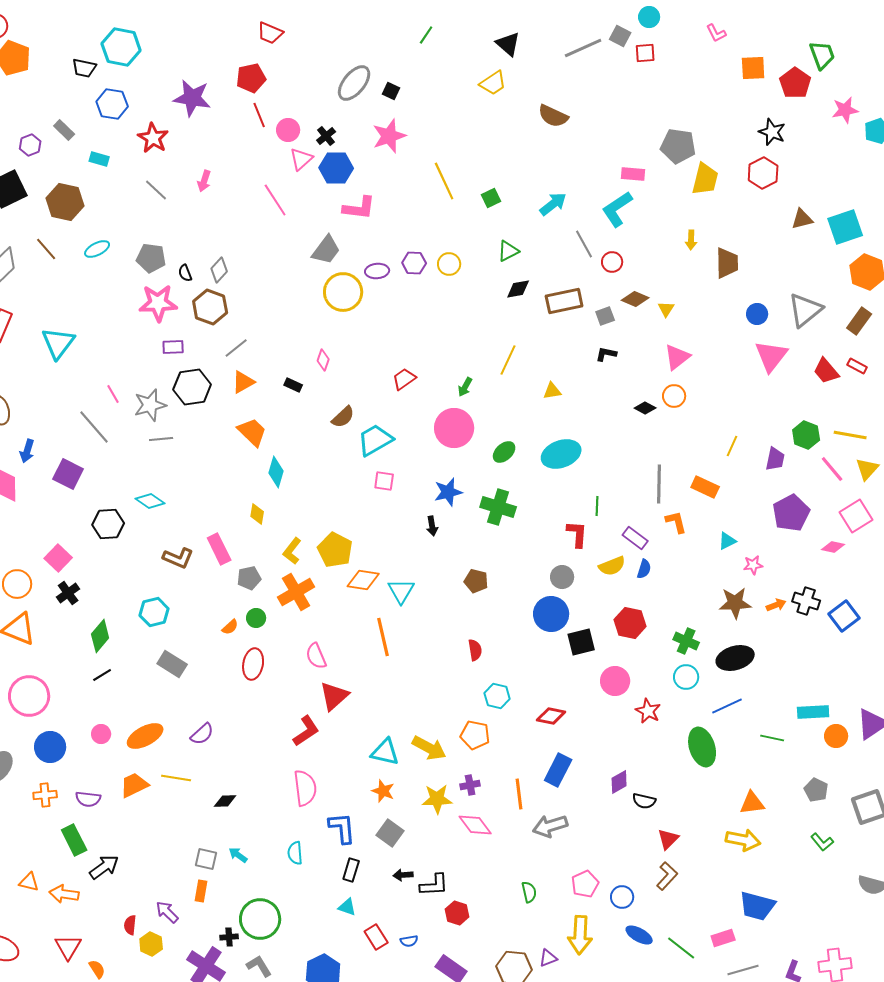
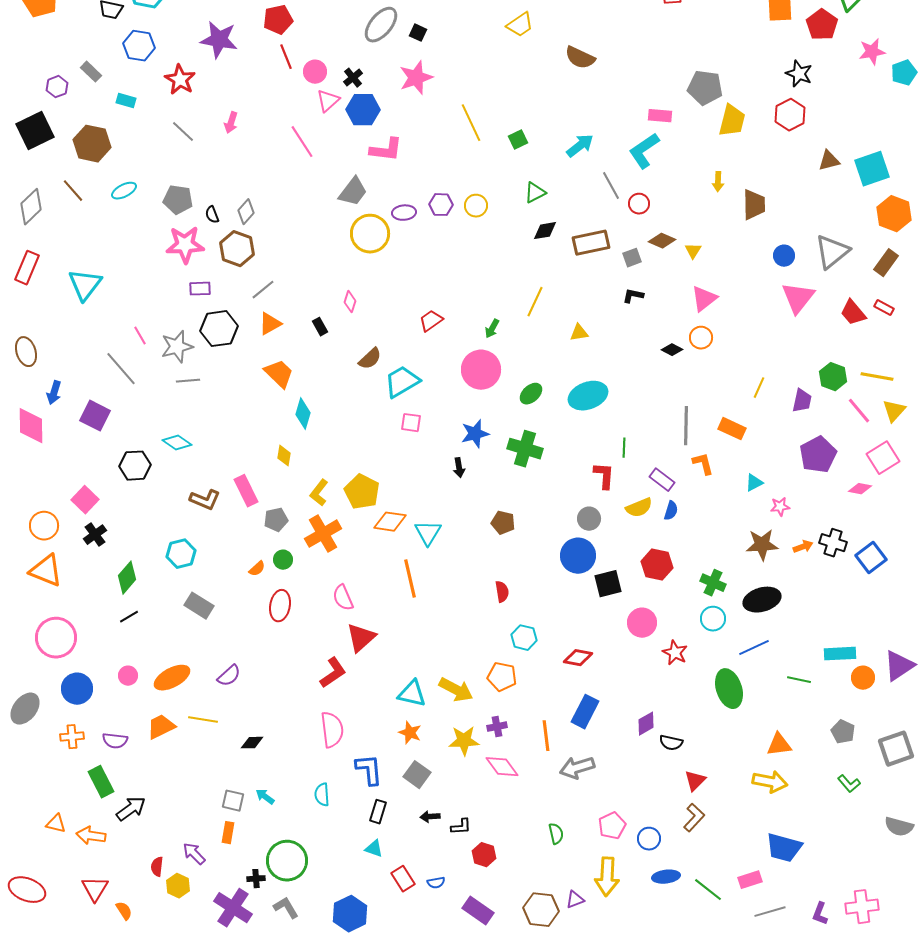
black rectangle: (293, 385) -> (320, 327), turned 36
black L-shape: (434, 885) -> (461, 827), size x0.7
blue ellipse: (639, 935) -> (666, 877), turned -36

